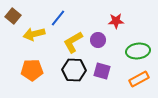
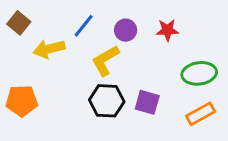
purple circle: (98, 40) -> (126, 30), moved
orange pentagon: (32, 70) -> (22, 101), moved

